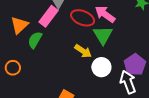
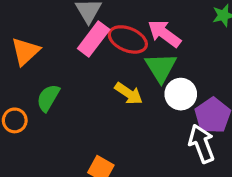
pink rectangle: (49, 16) -> (94, 39), moved
green semicircle: (35, 40) -> (48, 98), moved
white circle: (101, 67) -> (181, 94), moved

